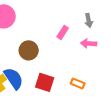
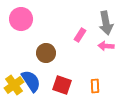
gray arrow: (89, 20) -> (106, 23), size x1.6
orange rectangle: (78, 83) -> (95, 86), turned 64

